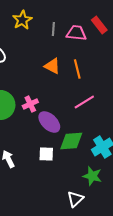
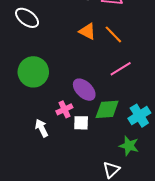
orange line: (77, 69) -> (113, 34), turned -30
pink cross: (30, 104) -> (64, 109), moved

